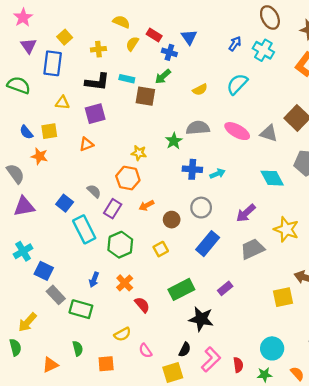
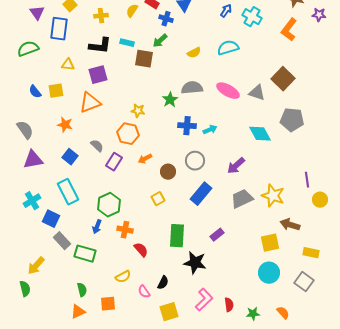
cyan semicircle: (237, 84) -> (228, 48), turned 30
green semicircle: (19, 85) -> (28, 49), turned -40
orange triangle: (86, 144) -> (90, 103), size x1.6
orange star: (39, 156) -> (65, 125), moved
cyan rectangle: (84, 229) -> (68, 192), moved
yellow star: (286, 229) -> (273, 196), moved
green hexagon: (120, 245) -> (109, 205), moved
orange cross: (125, 283) -> (125, 230), turned -35
green rectangle: (181, 289) -> (177, 236), turned -60
cyan circle: (272, 348) -> (269, 273), moved
black semicircle: (185, 350) -> (163, 283), moved
orange triangle: (50, 365) -> (78, 312), moved

